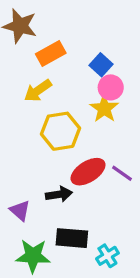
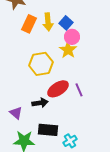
orange rectangle: (51, 53) -> (29, 24), moved, turned -36
yellow arrow: (38, 91) -> (48, 22), moved, turned -60
purple line: (122, 173) -> (79, 90), turned 32

